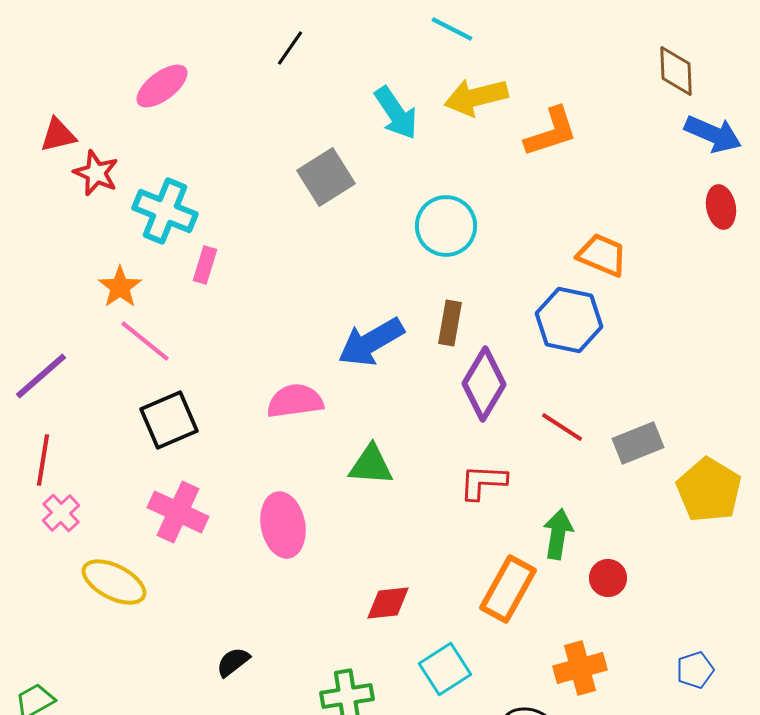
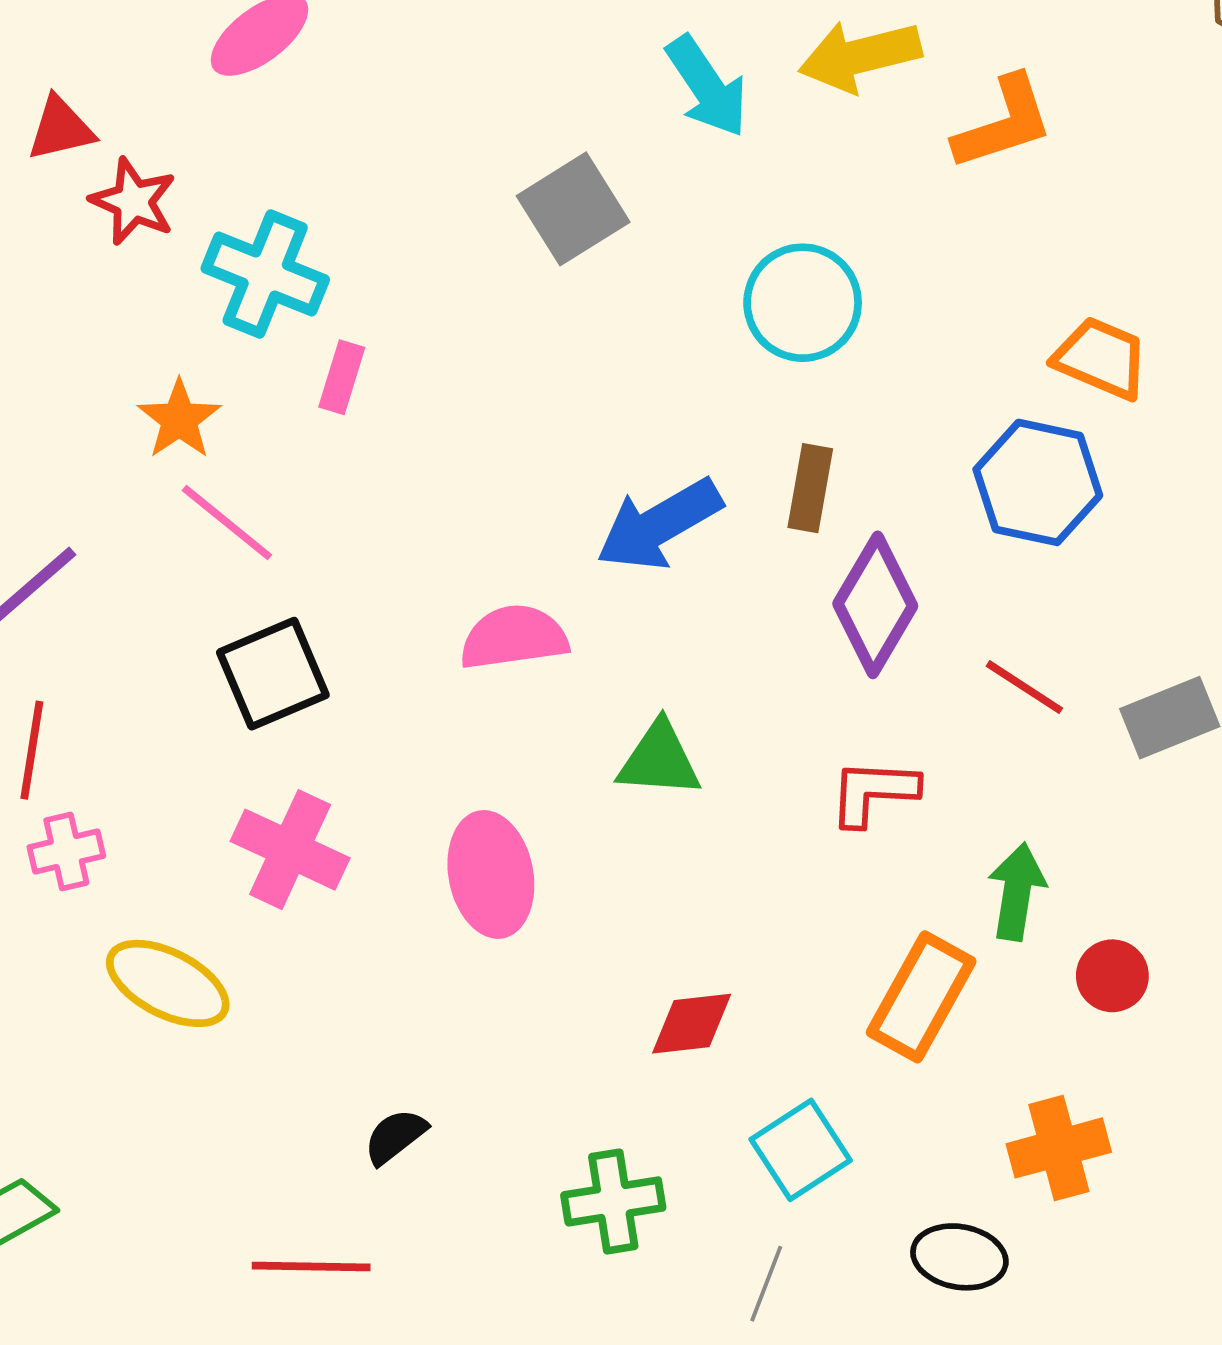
pink cross: (61, 513) -> (66, 852), turned 30

